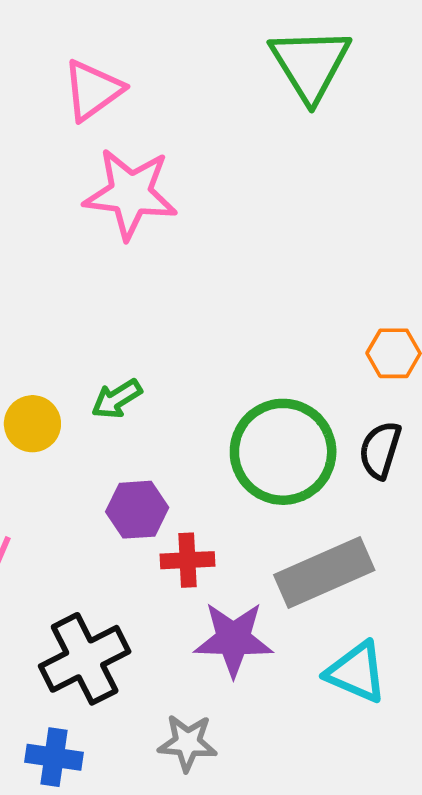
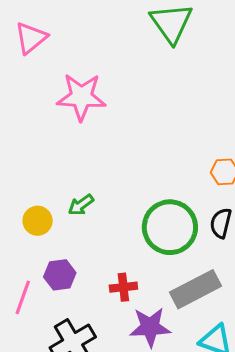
pink triangle: (93, 90) -> (31, 38), moved
purple hexagon: (137, 510) -> (60, 275), moved

